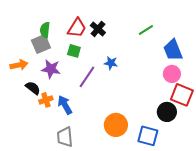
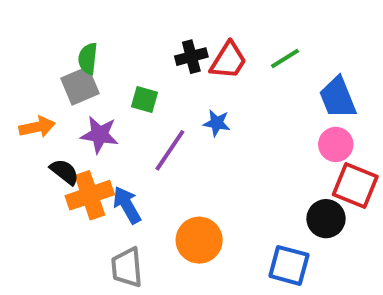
red trapezoid: (77, 28) -> (228, 61), moved
black cross: (98, 29) -> (191, 57), turned 35
orange cross: (46, 100) -> (90, 195), size x1.6
orange circle: (116, 125) -> (199, 240), moved

